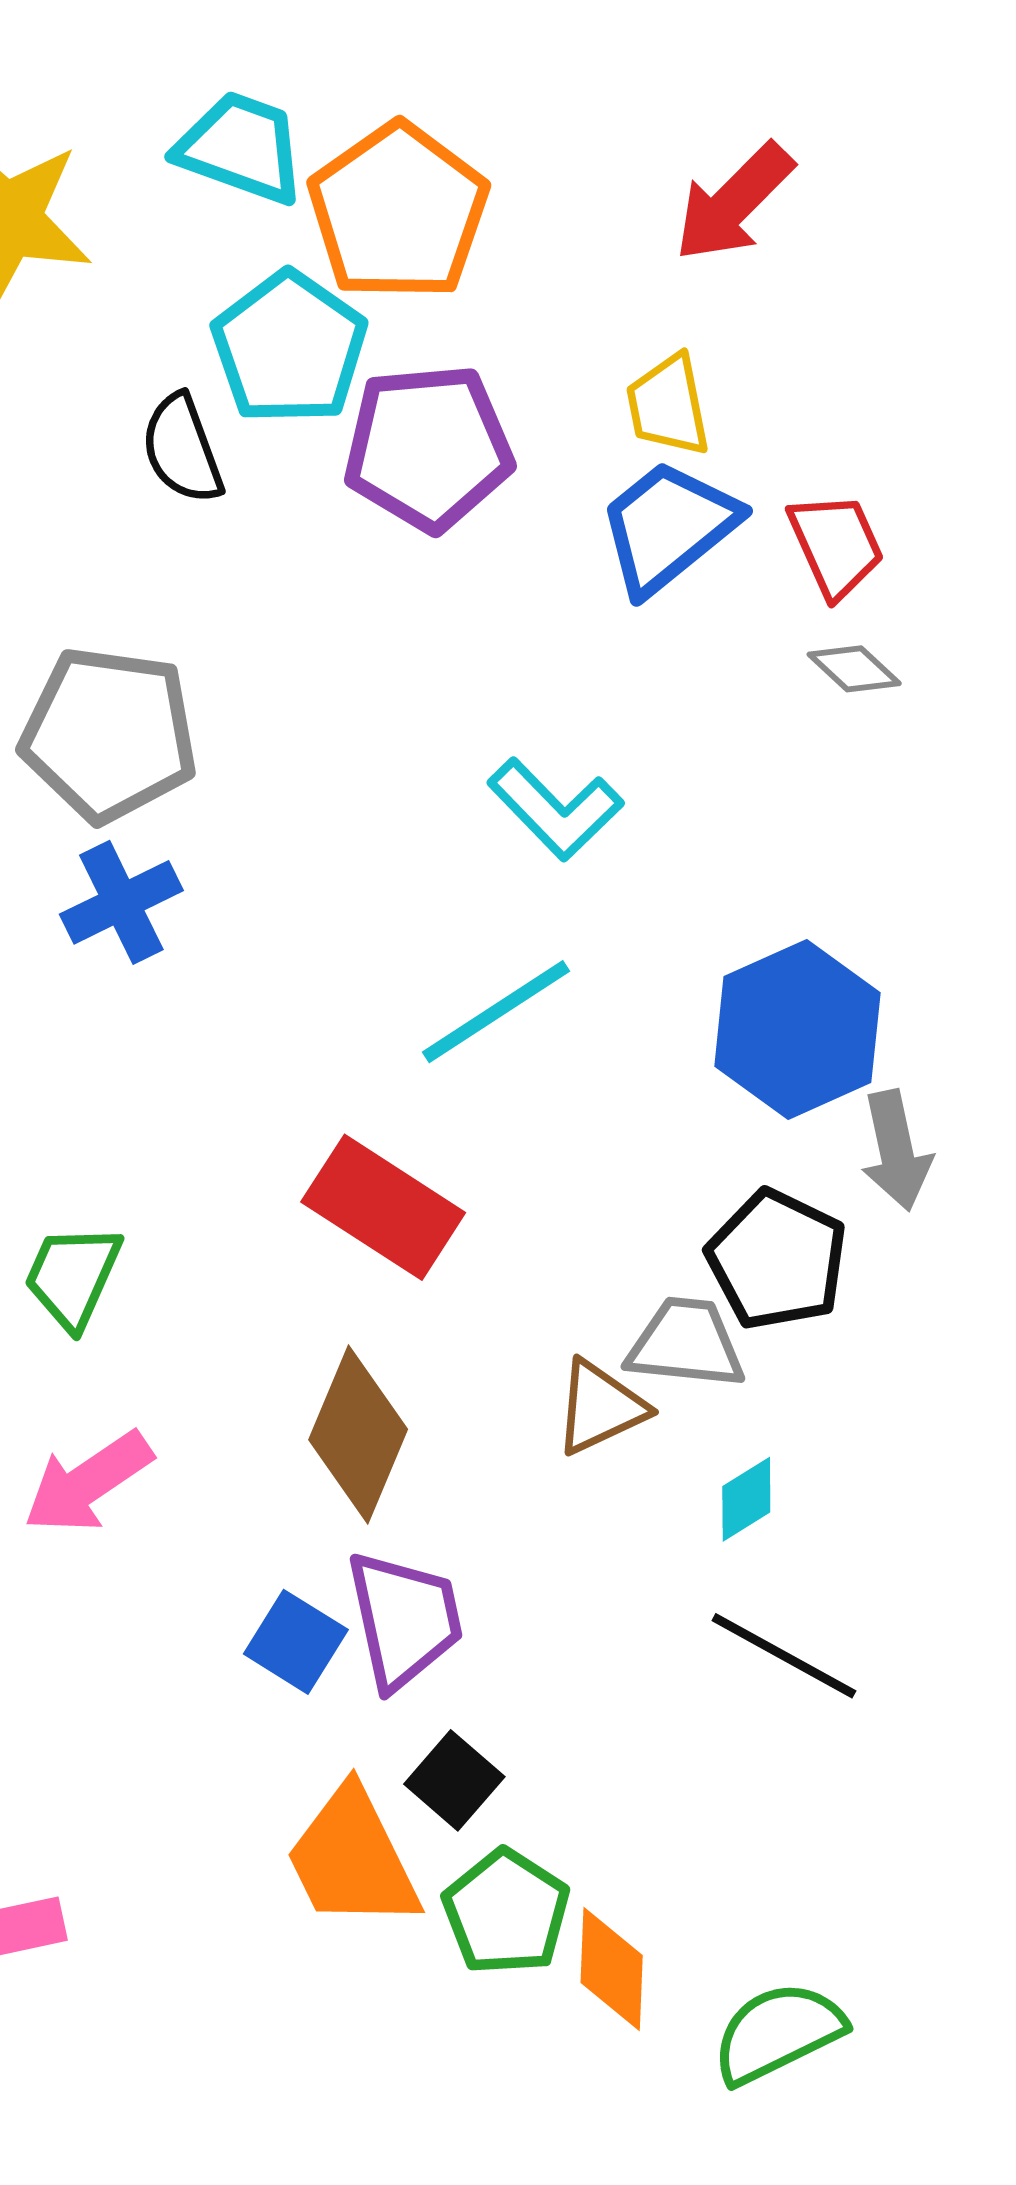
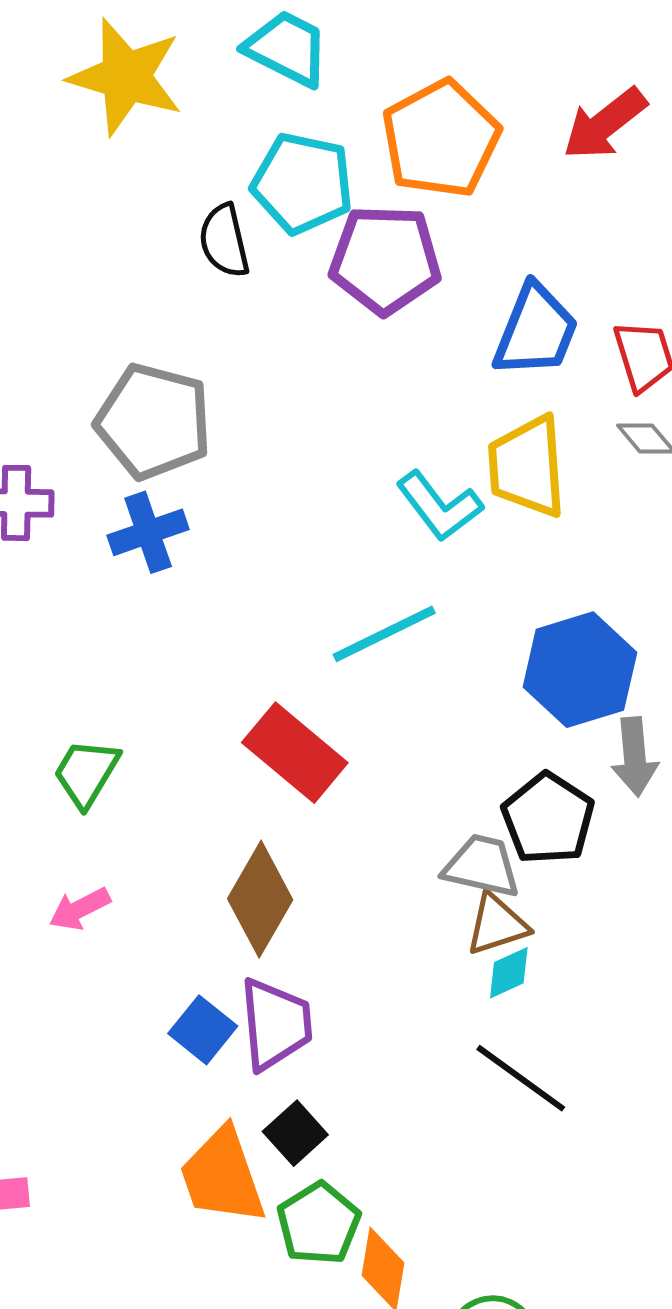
orange pentagon: (398, 212) -> (441, 139), moved
cyan pentagon: (289, 348) -> (302, 183), turned -30
yellow trapezoid: (668, 405) -> (527, 466), moved, size x1.5
blue trapezoid: (668, 527) -> (536, 331), turned 144
brown triangle: (600, 1407) -> (497, 925), moved
pink arrow: (88, 1482) -> (80, 909), size x0.7

